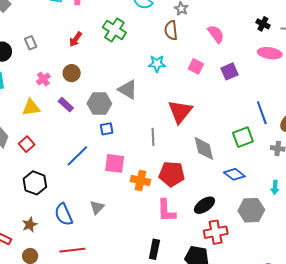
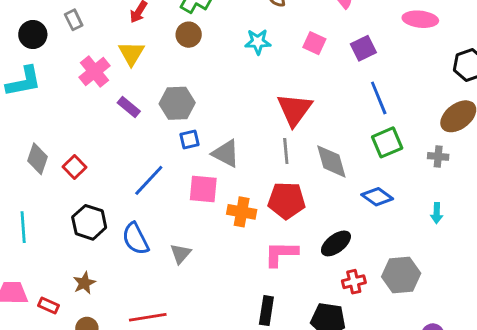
brown circle: (72, 73) -> (189, 35), moved
pink cross: (43, 79) -> (95, 71), size x1.5
gray triangle: (128, 90) -> (226, 153), moved
yellow triangle: (31, 107) -> (131, 53), moved, turned -48
blue line: (262, 113) -> (379, 98), moved
gray line: (153, 137) -> (286, 151), moved
gray hexagon: (251, 210) -> (401, 275), moved
pink L-shape: (166, 211) -> (281, 254), turned 95
blue semicircle: (64, 214) -> (136, 239), moved
red cross: (216, 232) -> (354, 282), size x0.7

